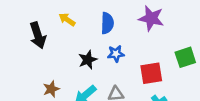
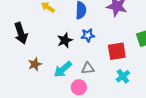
black arrow: (38, 35) -> (21, 33), moved

